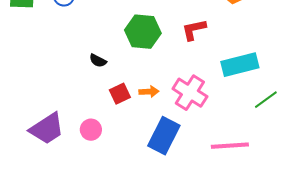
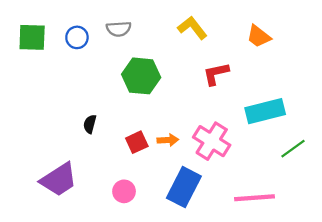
green hexagon: (143, 32) -> (141, 76), moved
black semicircle: (98, 61) -> (90, 124), moved, turned 78
pink circle: (91, 130) -> (124, 191), moved

